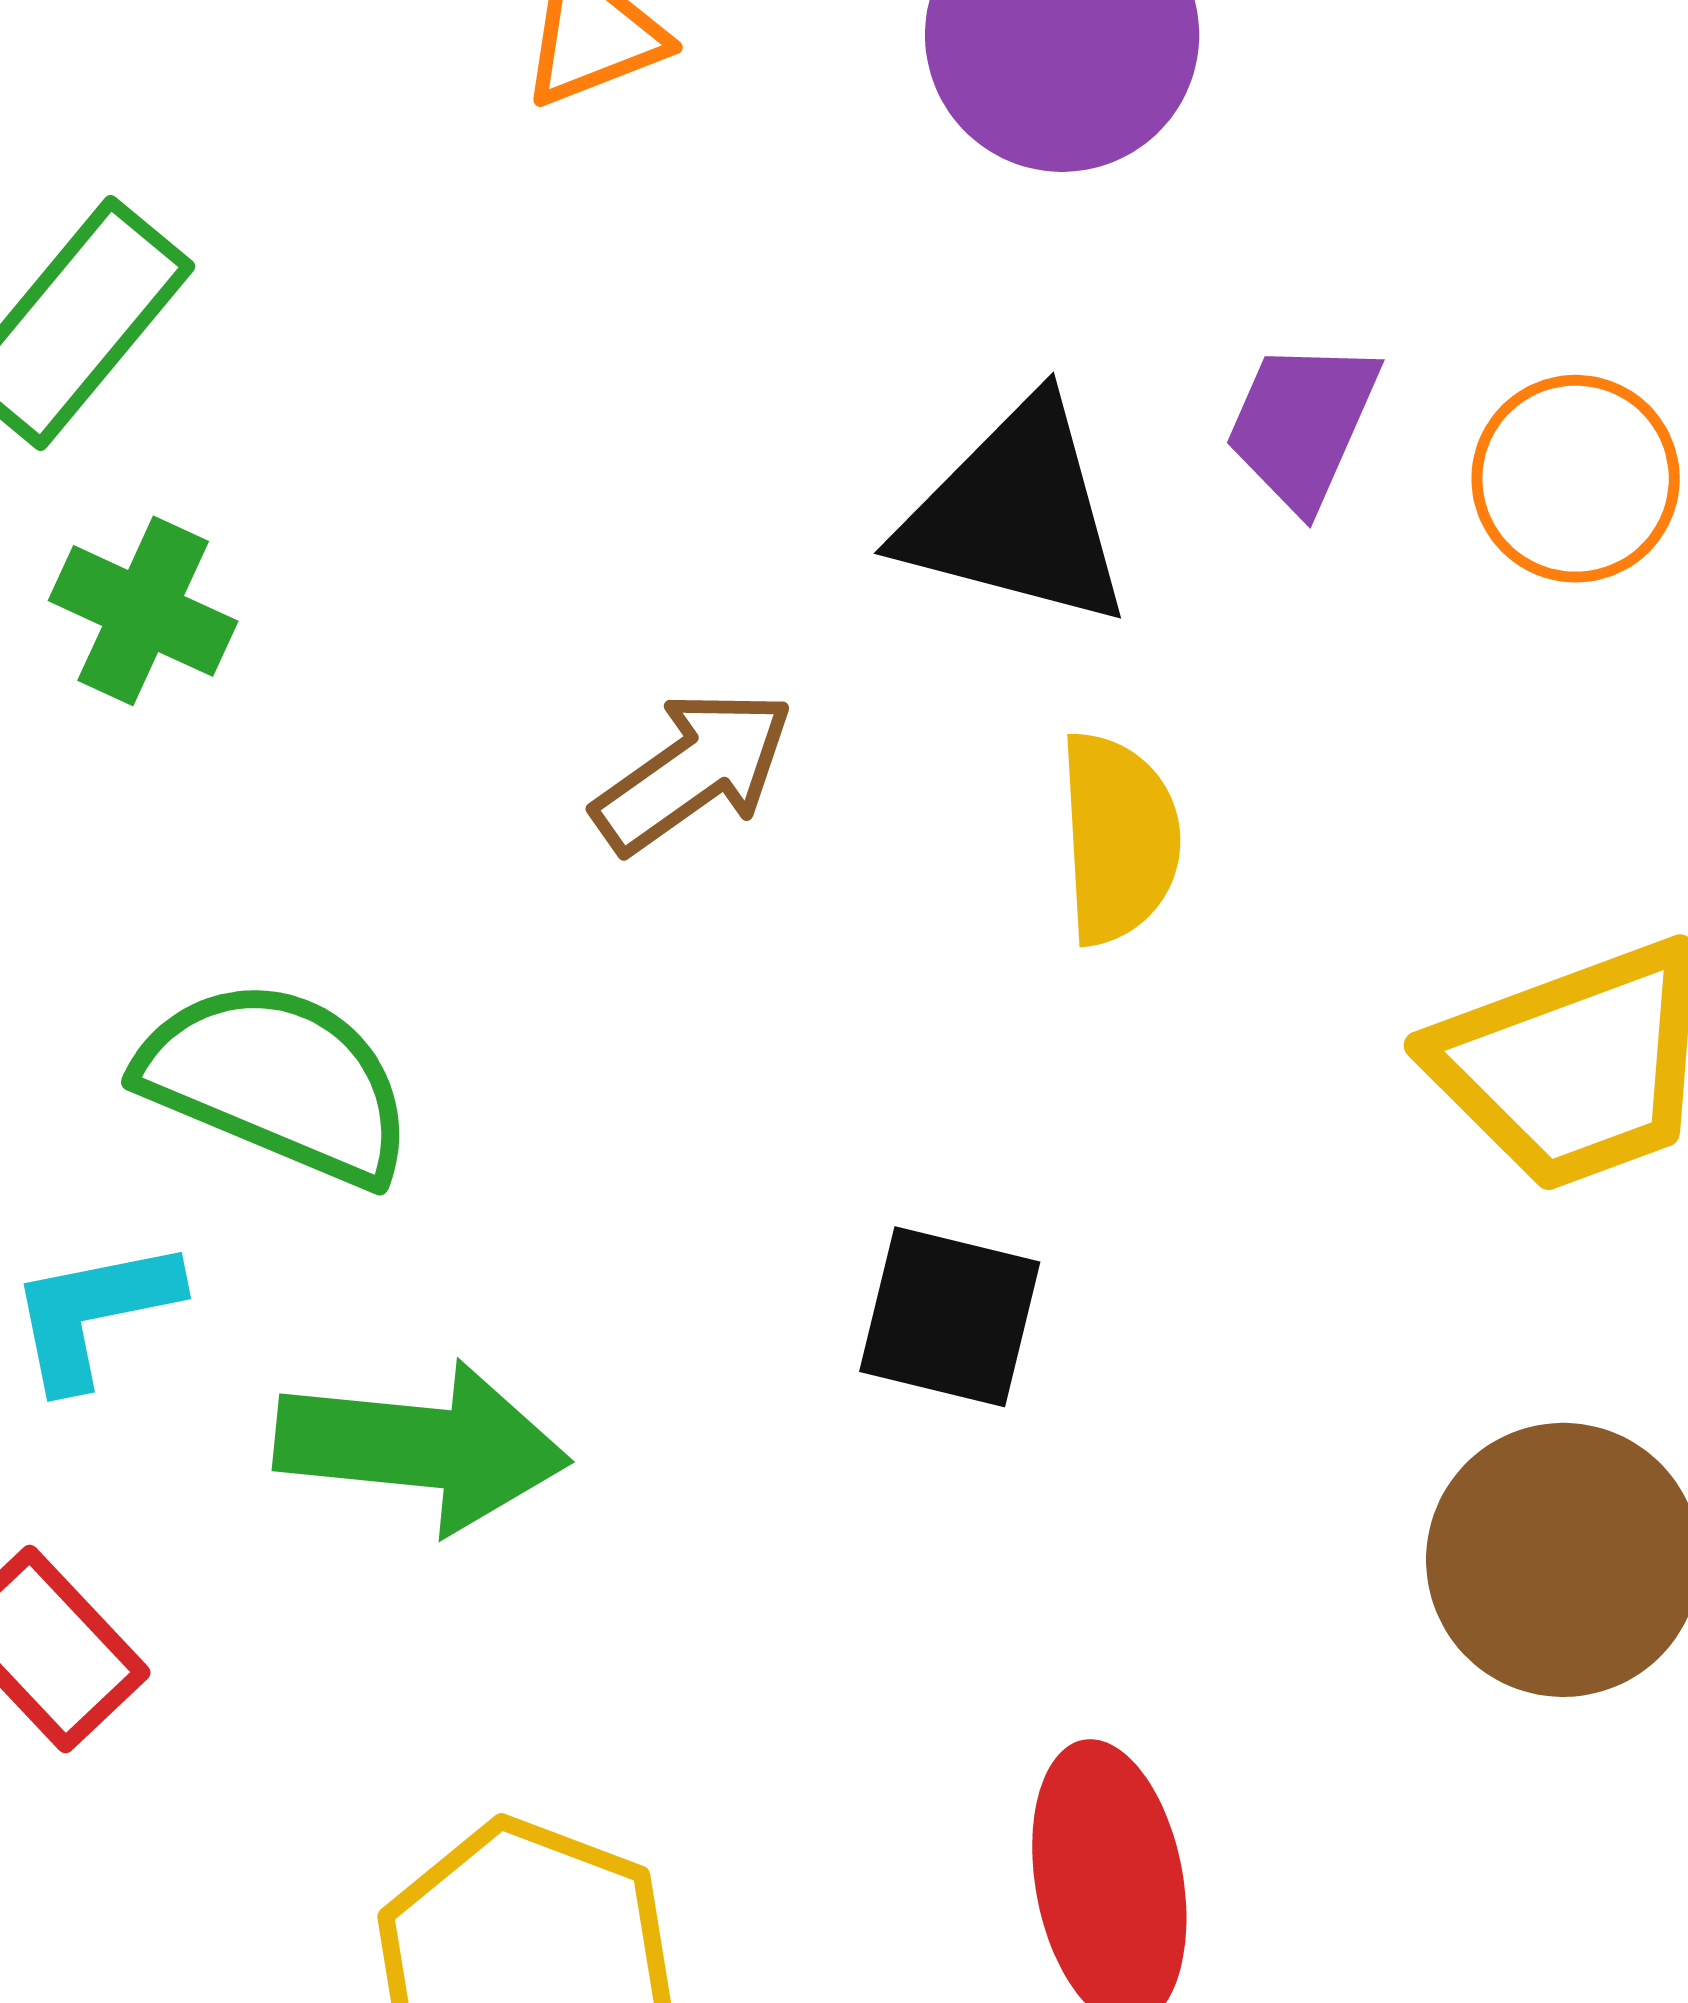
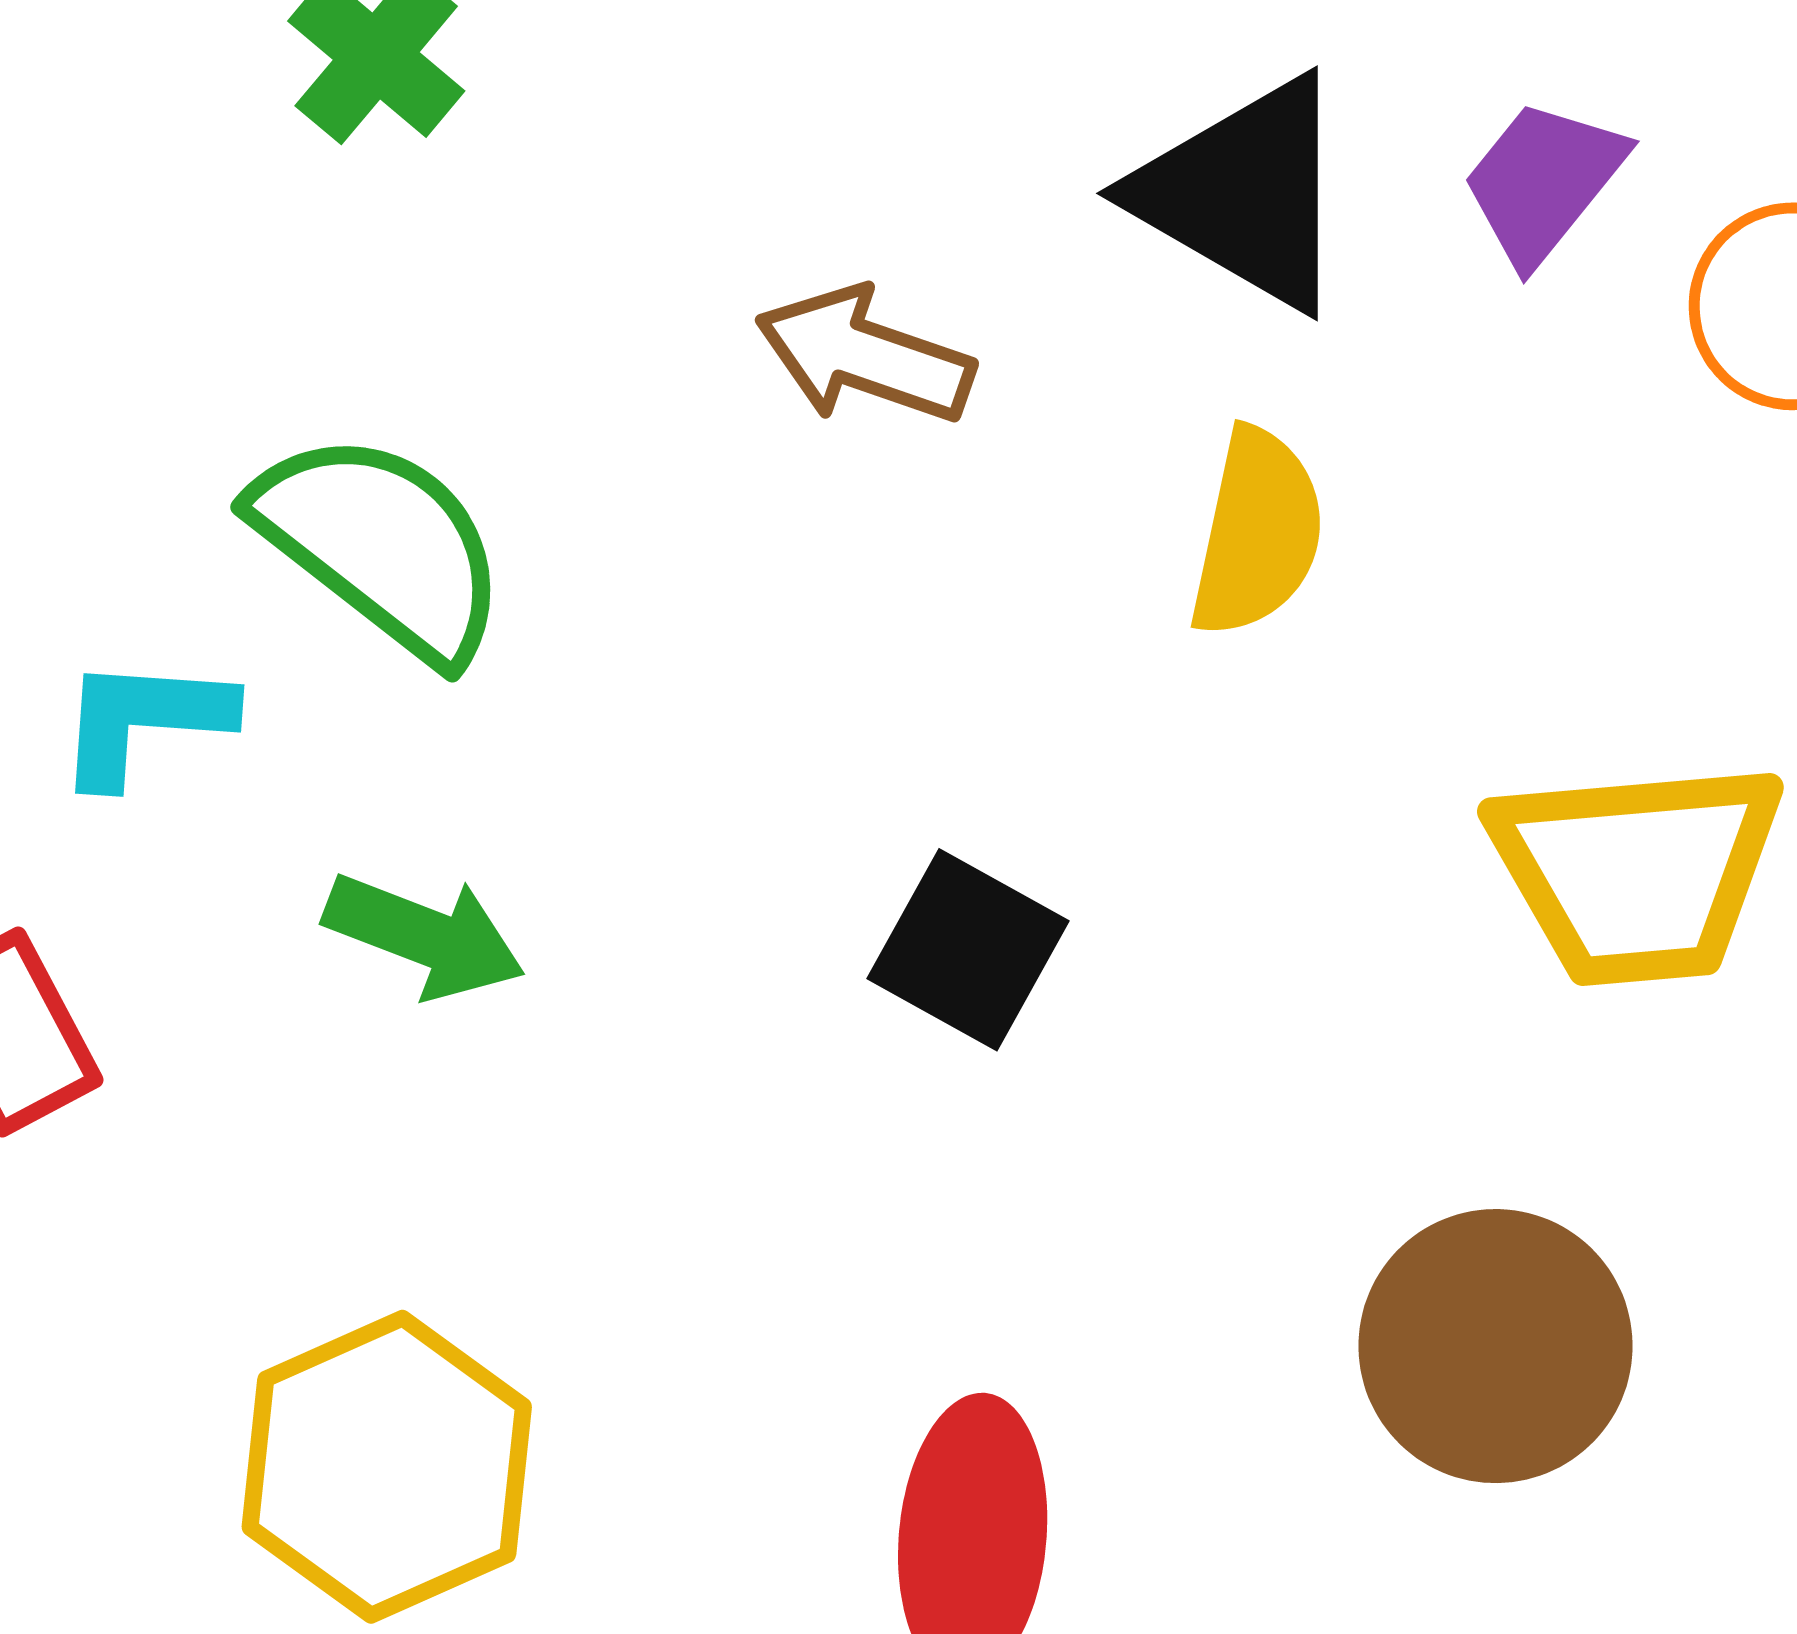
brown arrow: (693, 771) -> (865, 356), turned -141
green arrow: (422, 1447) -> (425, 936), size x0.7

